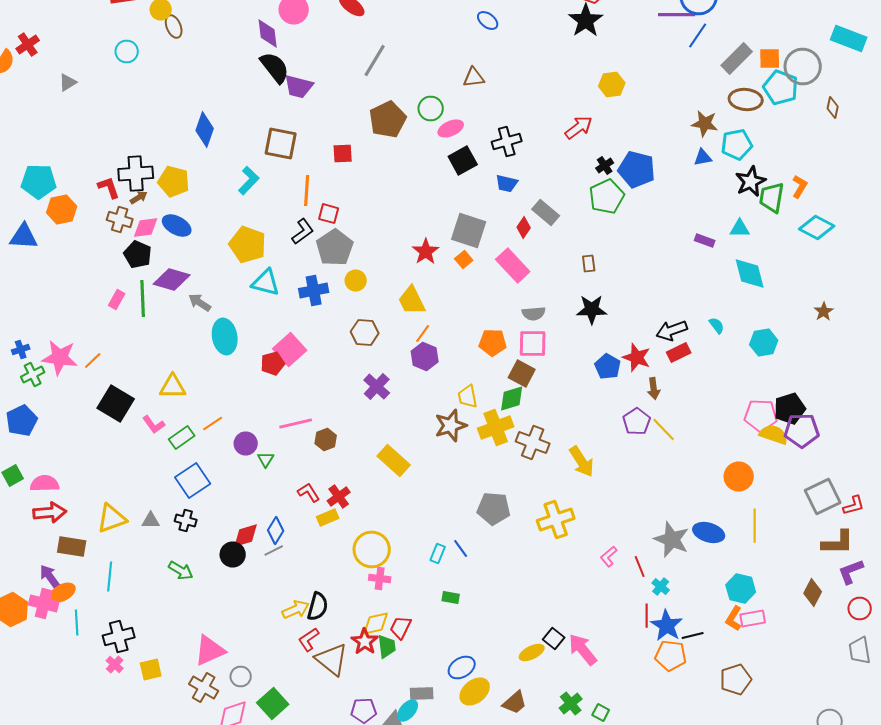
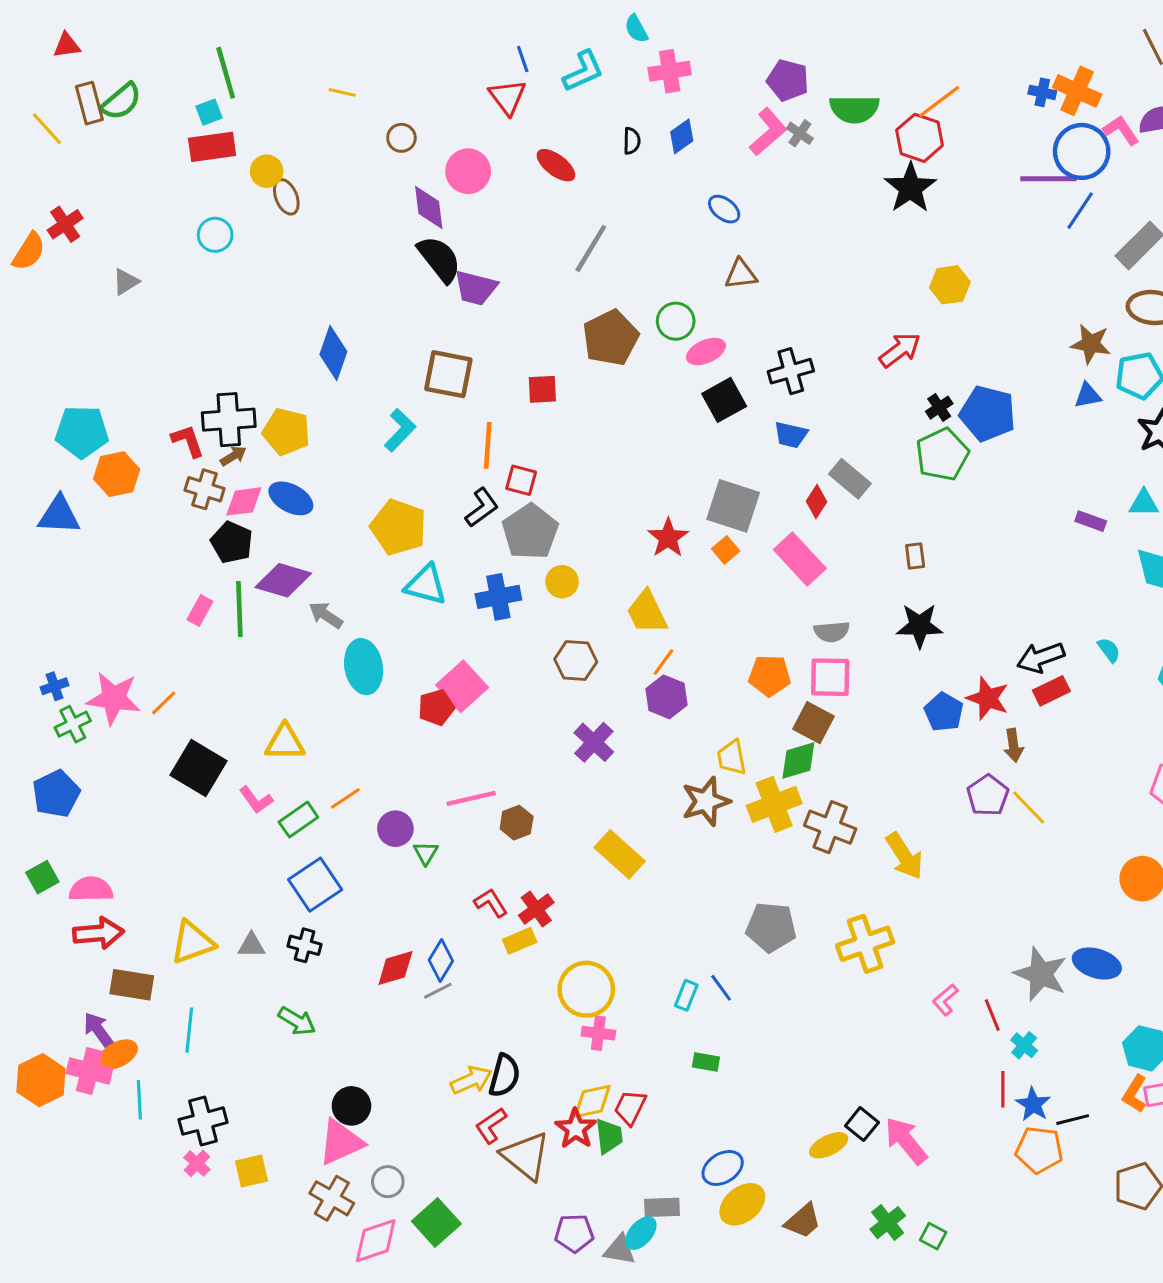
blue ellipse: (488, 20) -> (724, 209), moved
black circle: (233, 554) -> (351, 1106), moved
blue star: (667, 626) -> (1033, 1104), size x0.7

